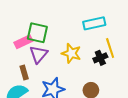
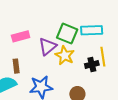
green square: (37, 33) -> (67, 34), moved
purple triangle: (39, 54) -> (48, 46), moved

